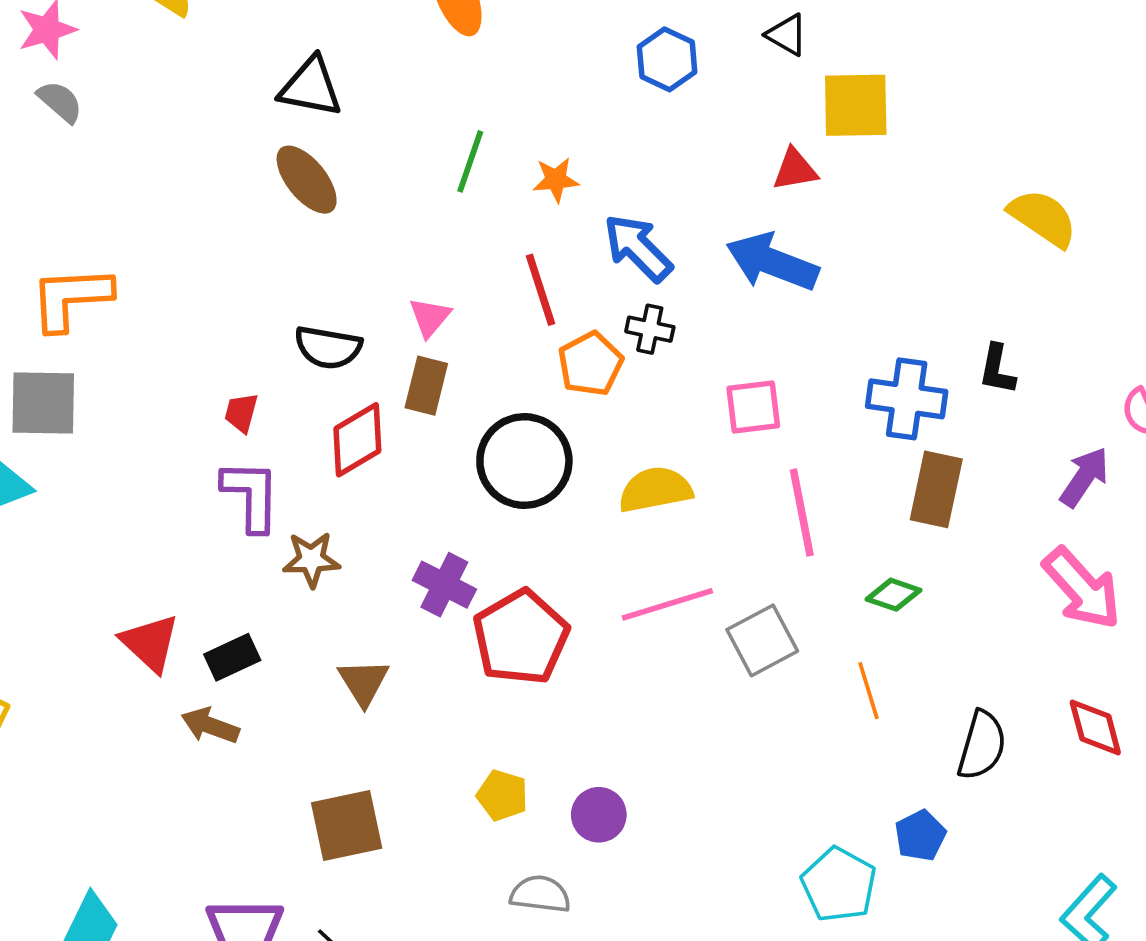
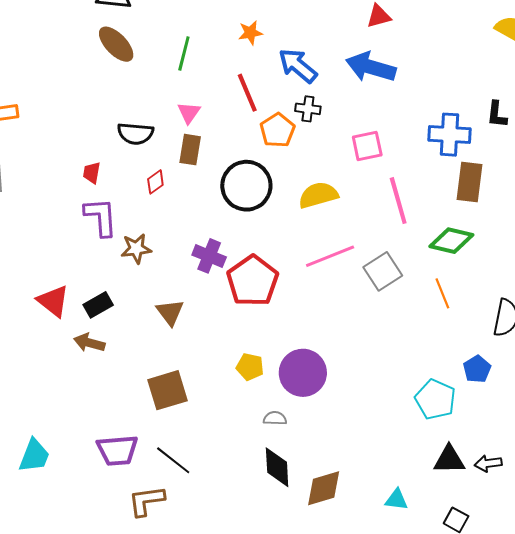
green line: (470, 161) -> (184, 53), moved
red diamond: (357, 440) -> (155, 182), size x0.6
green diamond: (893, 595) -> (451, 241), size x1.5
purple circle: (599, 815) -> (303, 373), size x1.6
gray semicircle: (540, 894) -> (275, 418), size x0.7

